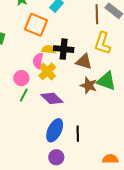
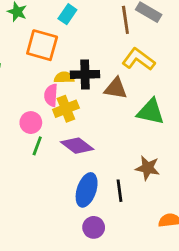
yellow L-shape: (103, 43) -> (138, 59), turned 115
yellow cross: (47, 71) -> (66, 109), turned 30
brown star: (89, 85) -> (148, 168), moved

